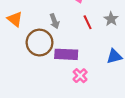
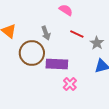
gray star: (111, 19) -> (97, 43), moved
red line: (88, 22) -> (77, 34), turned -40

